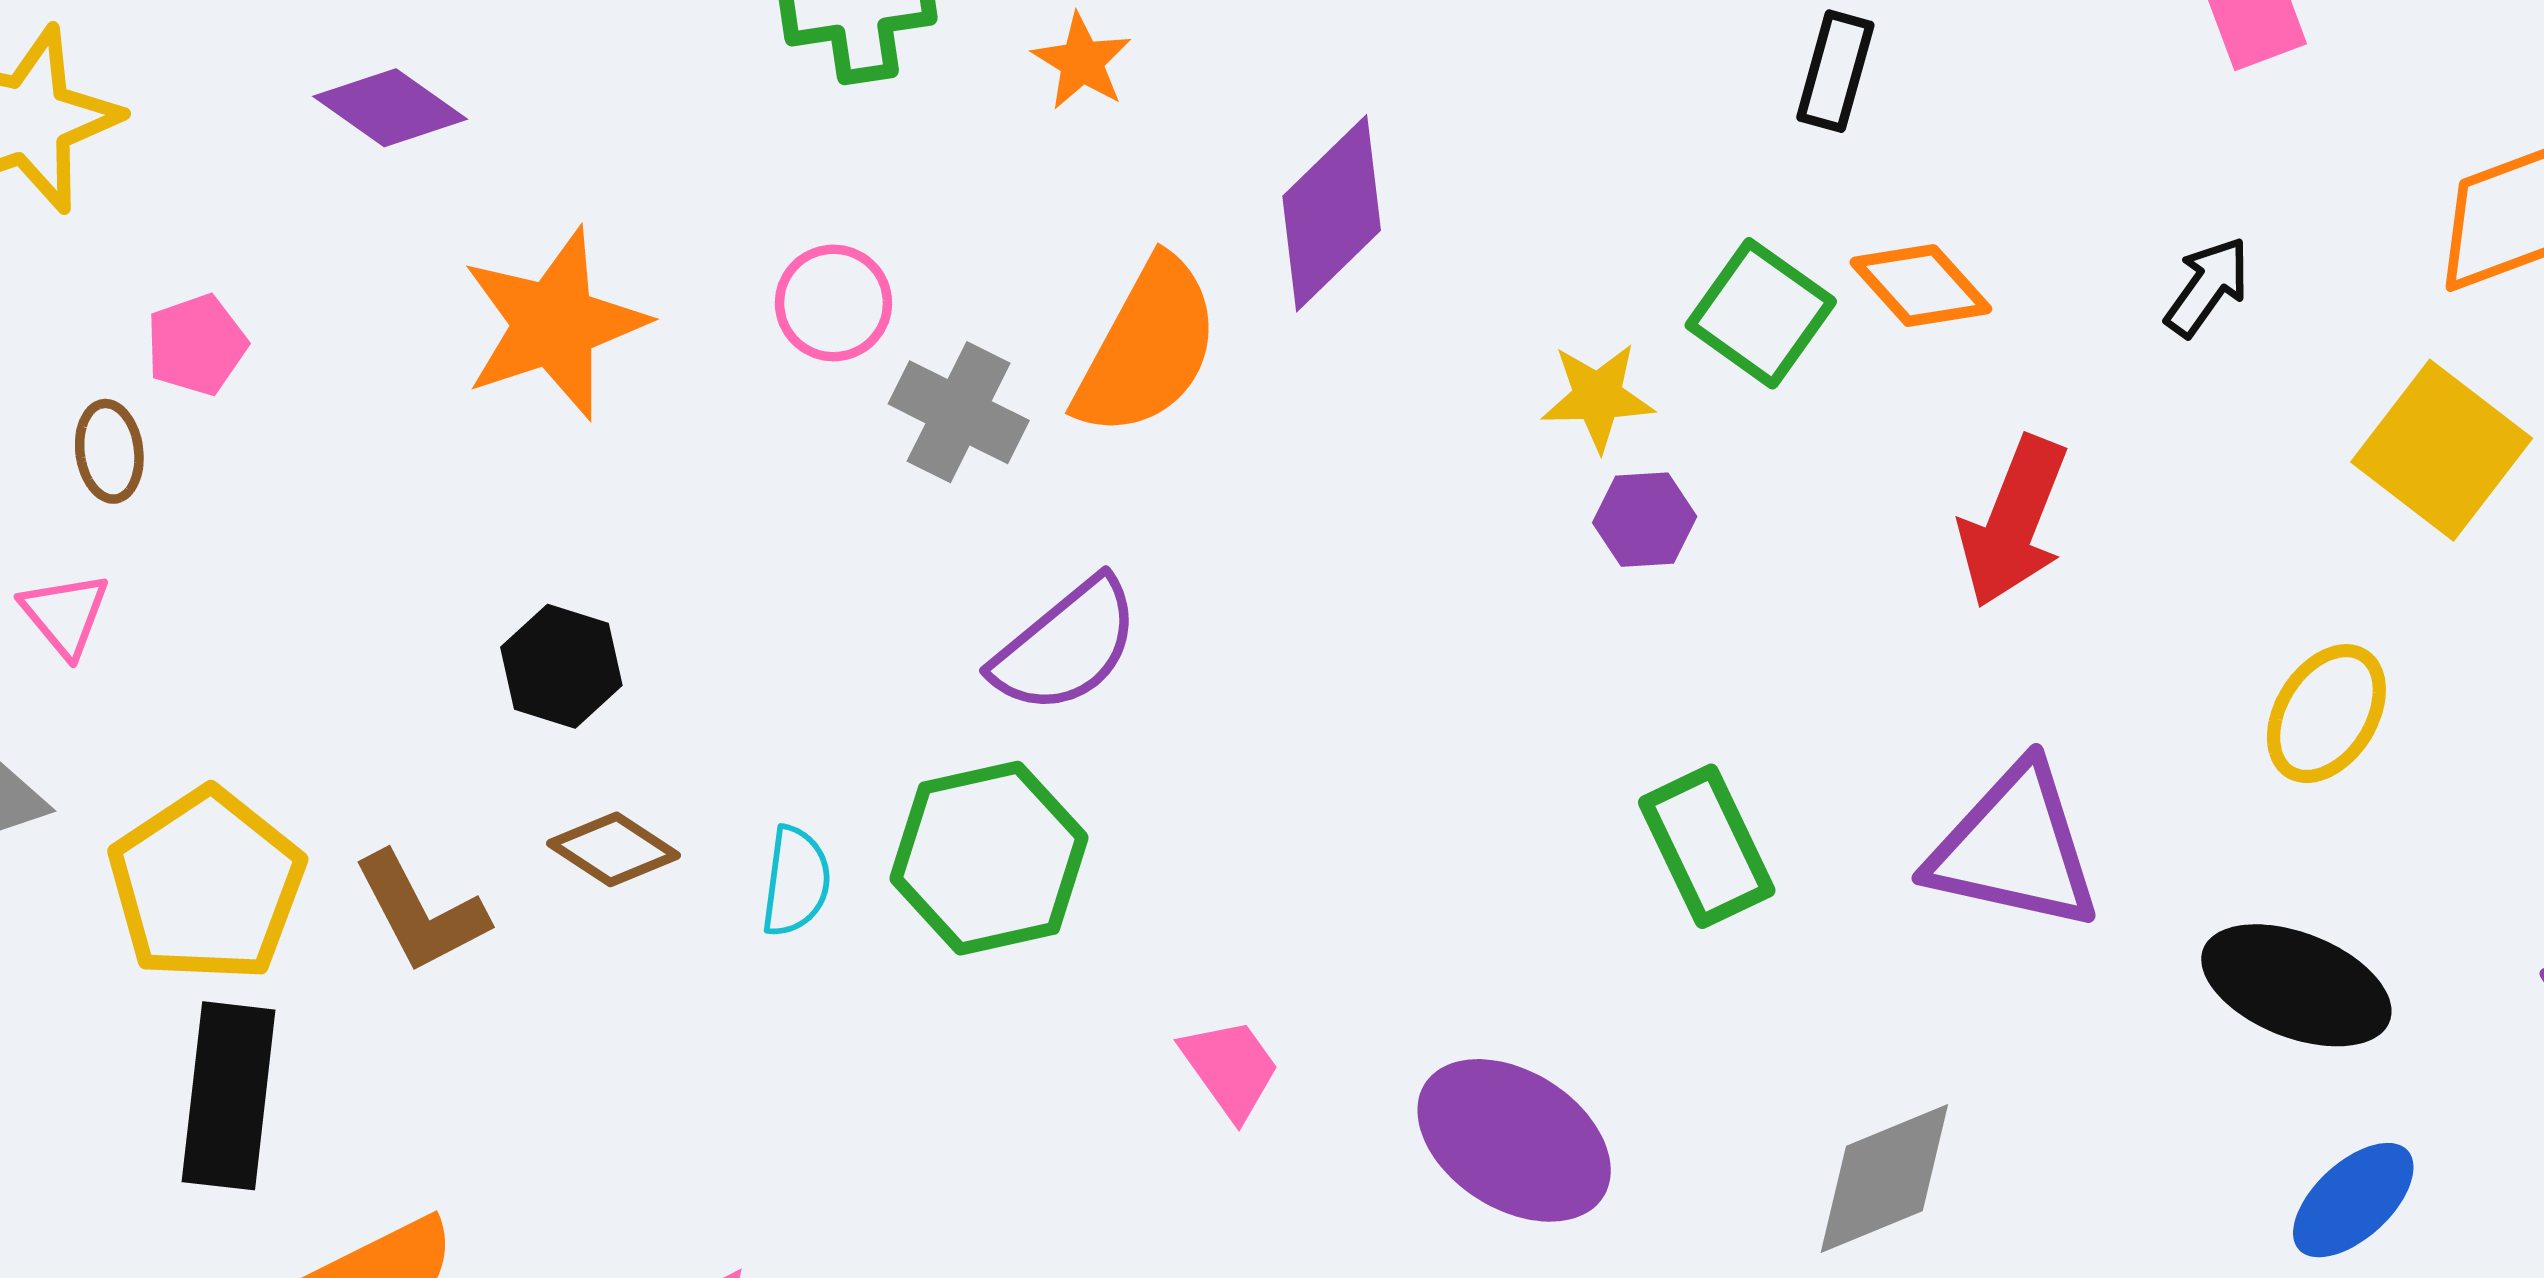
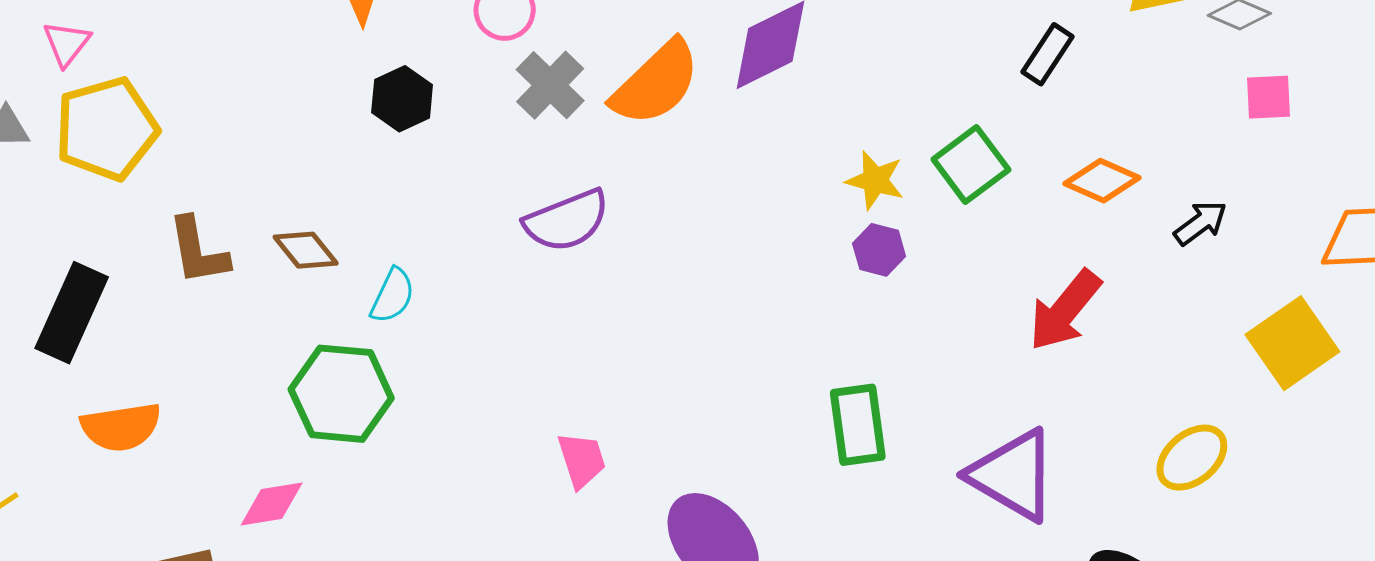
orange diamond: (1921, 286) -> (1102, 181), moved, turned -42
black hexagon: (561, 666) -> (402, 99), moved
green hexagon: (989, 858) -> (341, 394), moved
yellow pentagon: (207, 885) -> (106, 129), moved

